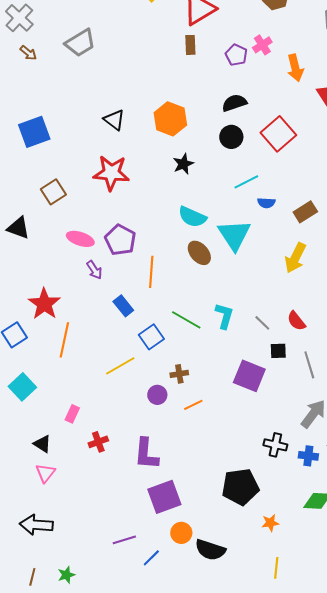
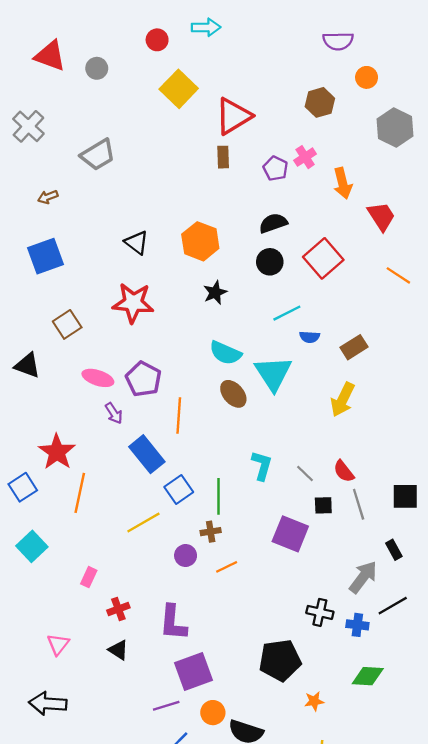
brown arrow: (28, 53) -> (48, 197), moved, turned 120
blue rectangle: (123, 306) -> (147, 454), size x1.5
green line: (186, 320) -> (219, 496), moved, turned 60
gray line: (309, 365) -> (359, 504), moved
black triangle: (42, 444) -> (118, 650), moved
purple line: (124, 540) -> (166, 706), moved

